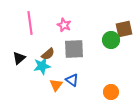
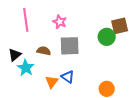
brown semicircle: (48, 54) -> (44, 51), turned -128
cyan star: (42, 66) -> (26, 68), moved, turned -30

